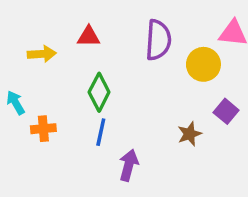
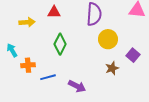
yellow circle: (203, 64) -> (108, 39), moved
blue line: (101, 132) -> (48, 77), moved, turned 63
purple arrow: (129, 165) -> (77, 86), turned 102

